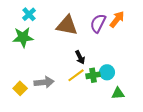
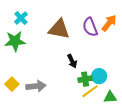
purple semicircle: (98, 23) -> (90, 27), turned -48
yellow line: (76, 75) -> (90, 91), moved
yellow square: (20, 88) -> (12, 84), moved

